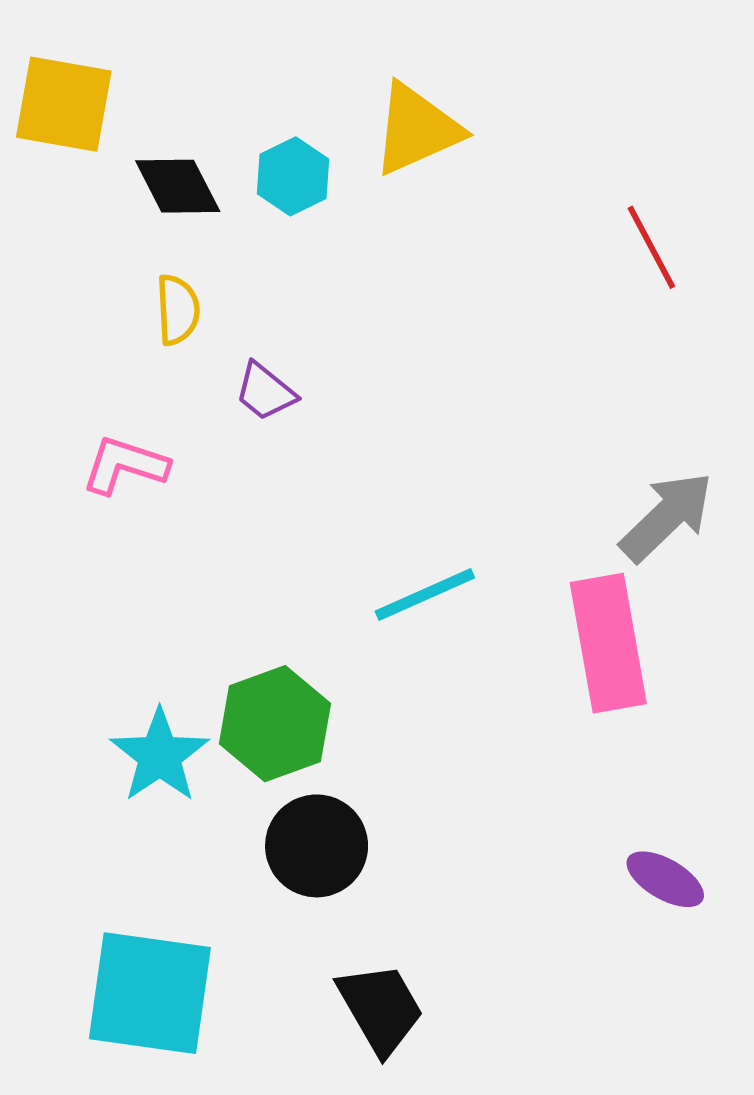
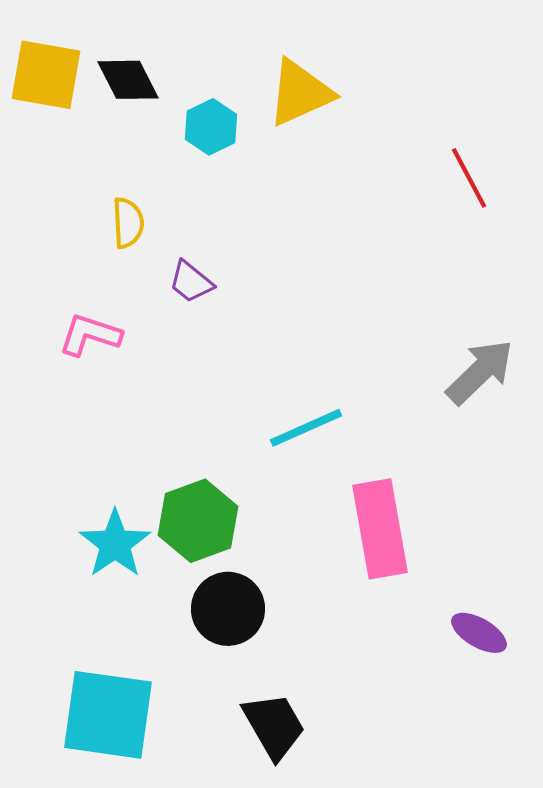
black diamond: (178, 186) -> (128, 80), moved
pink rectangle: (608, 643) -> (380, 529), moved

